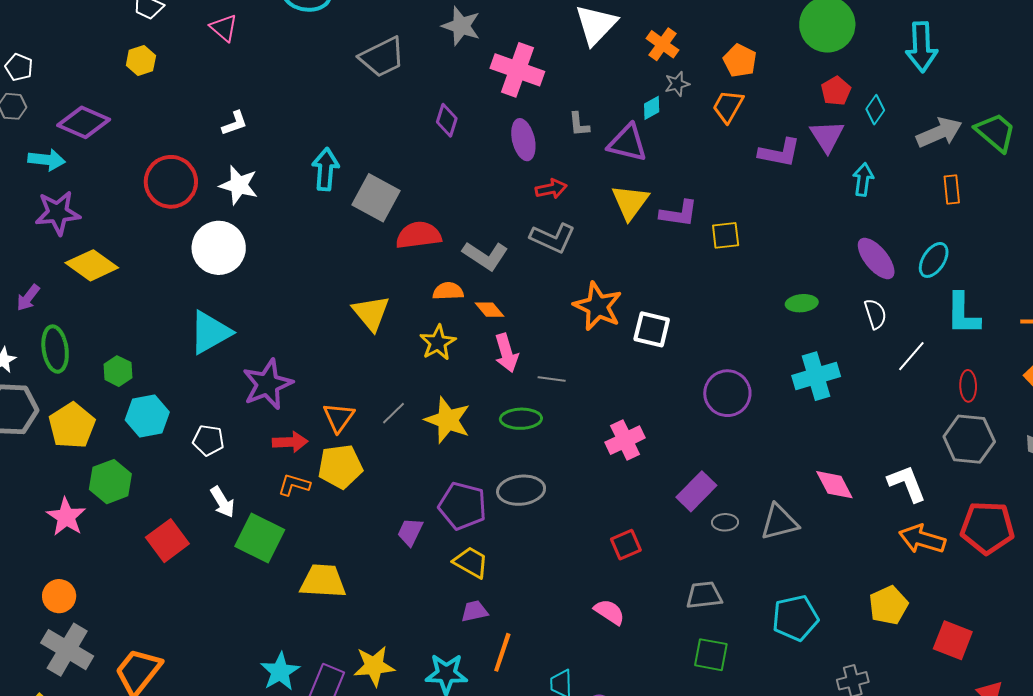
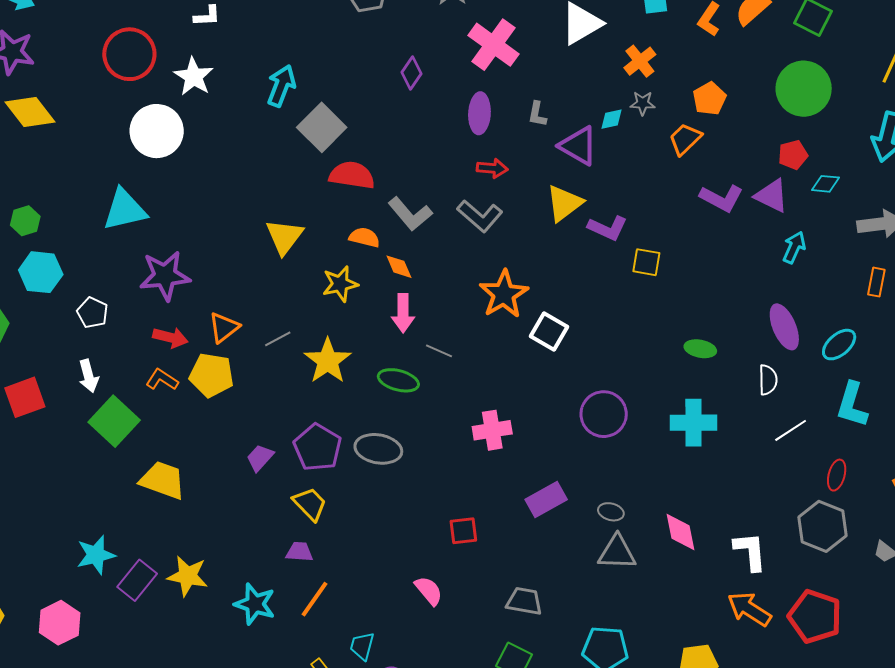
cyan diamond: (875, 110) -> (826, 184), turned 44
purple triangle: (827, 136) -> (772, 196), turned -48
gray ellipse: (725, 522) -> (611, 512), moved

